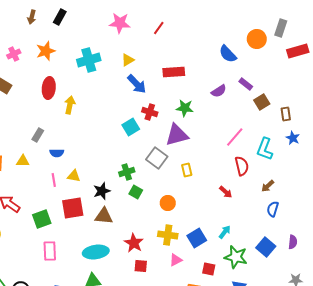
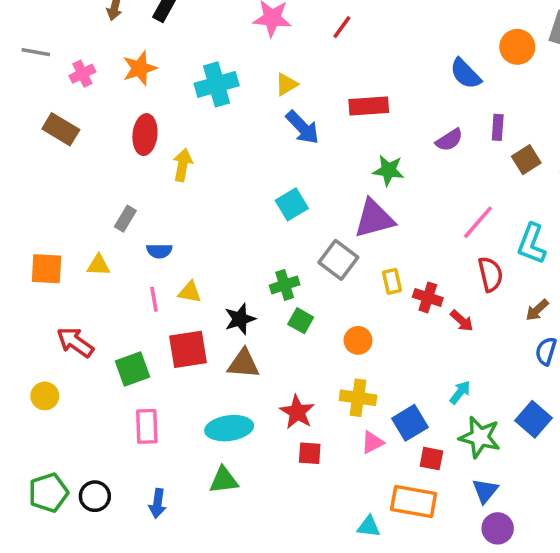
purple rectangle: (246, 84) -> (498, 127), turned 56
red cross: (150, 112) -> (428, 297), moved
blue square: (197, 238) -> (410, 423), moved

